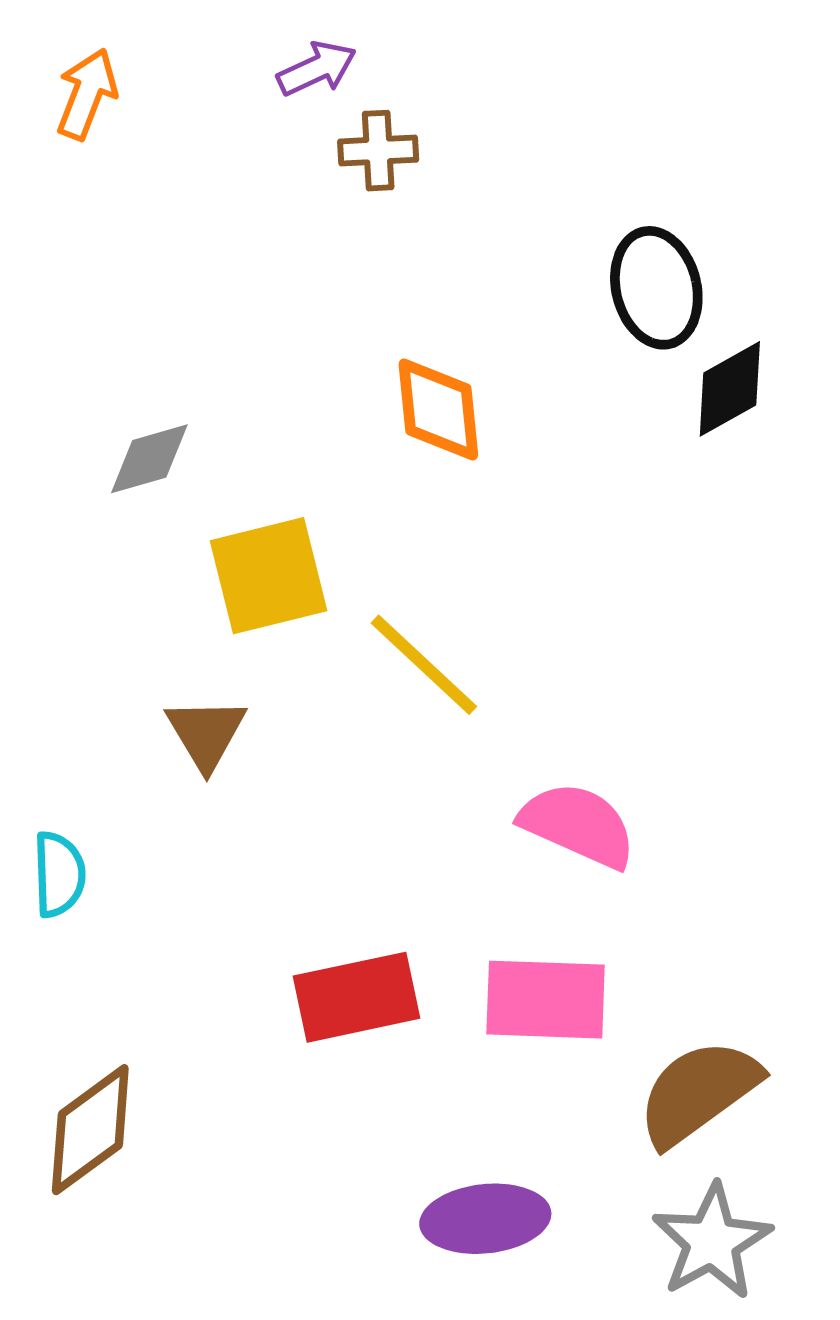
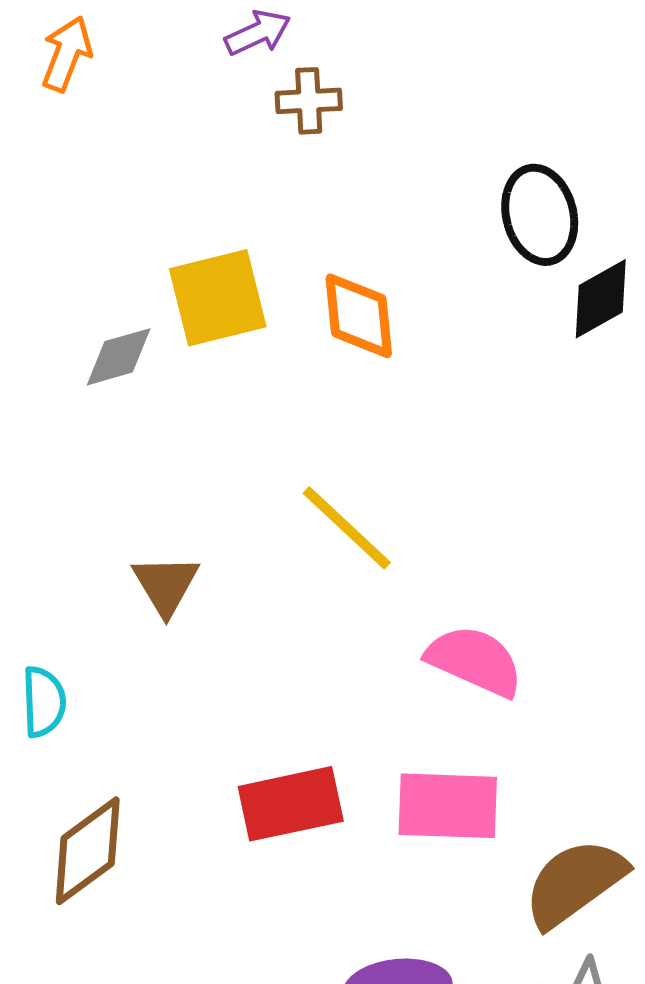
yellow square: (269, 576) -> (218, 298), moved
brown diamond: (90, 1130) -> (88, 851), moved

